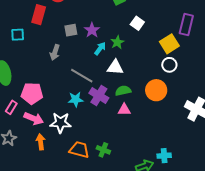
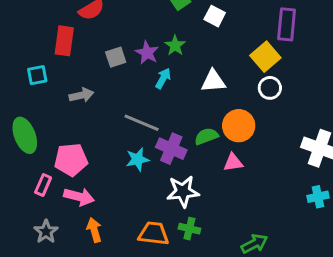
white square: (137, 23) -> (215, 16), moved
green star: (117, 42) -> (175, 45), moved
gray arrow: (55, 52) -> (81, 95), moved, turned -112
white triangle: (115, 67) -> (213, 81), moved
orange circle: (156, 90) -> (239, 126), moved
pink triangle: (124, 110) -> (233, 162), moved
white star: (61, 123) -> (183, 191), moved
cyan cross: (164, 156) -> (318, 197), moved

